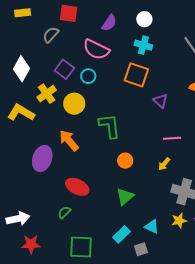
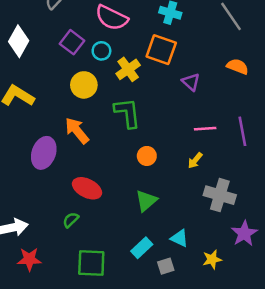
yellow cross: (47, 94) -> (128, 69), moved
yellow star: (179, 221) -> (212, 259), moved

